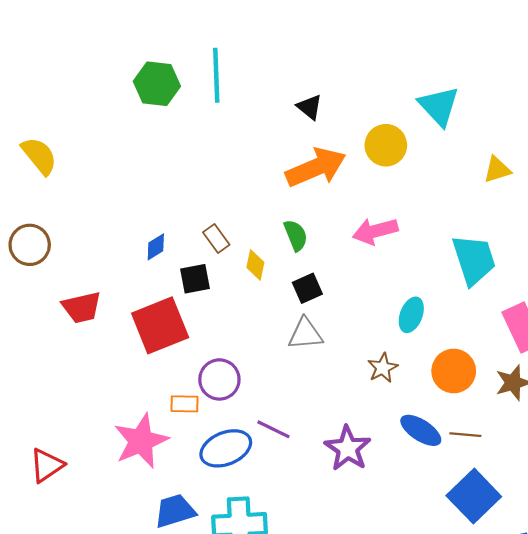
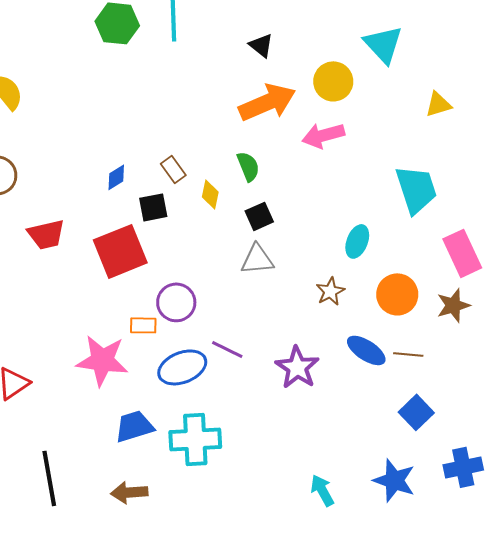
pink arrow: (375, 231) -> (323, 135), moved
pink star: (141, 441) -> (102, 360), turned 30
blue square: (474, 496) -> (416, 412), size x0.7

